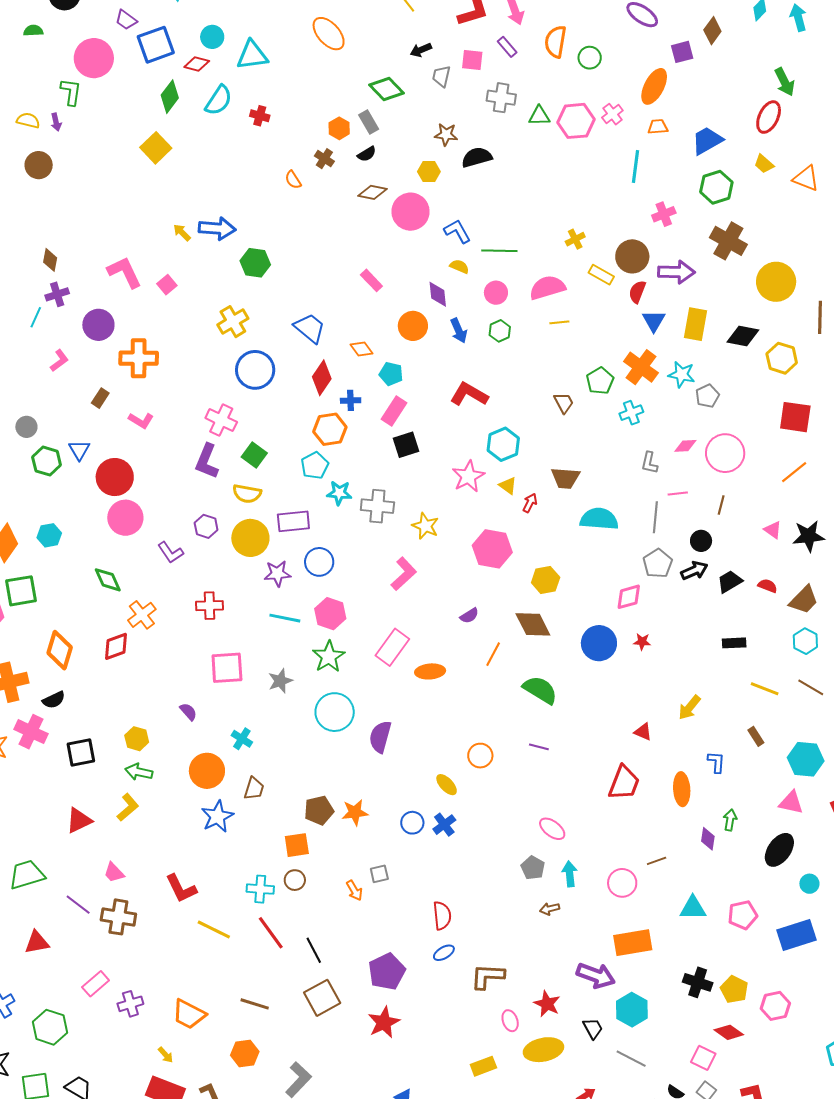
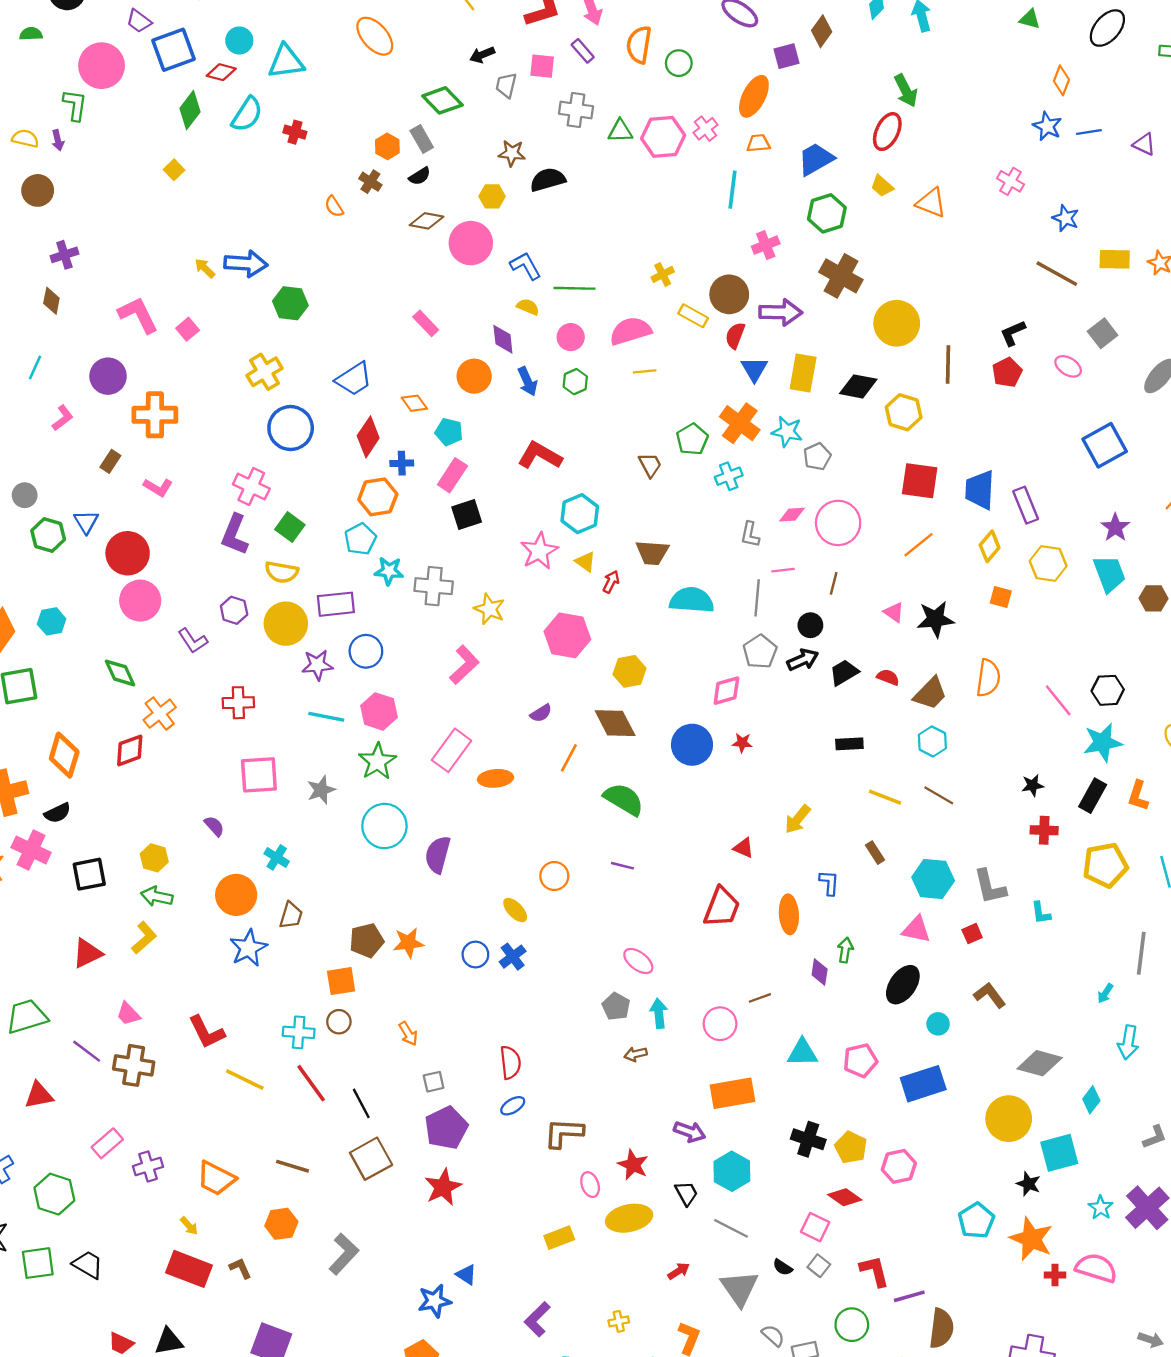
yellow square: (156, 148) -> (174, 170), size x0.6
purple cross: (57, 294) -> (64, 255), moved
blue trapezoid: (310, 328) -> (354, 379), turned 108
gray square: (379, 874) -> (434, 1082), moved
purple arrow: (596, 976) -> (690, 1132), size x0.7

